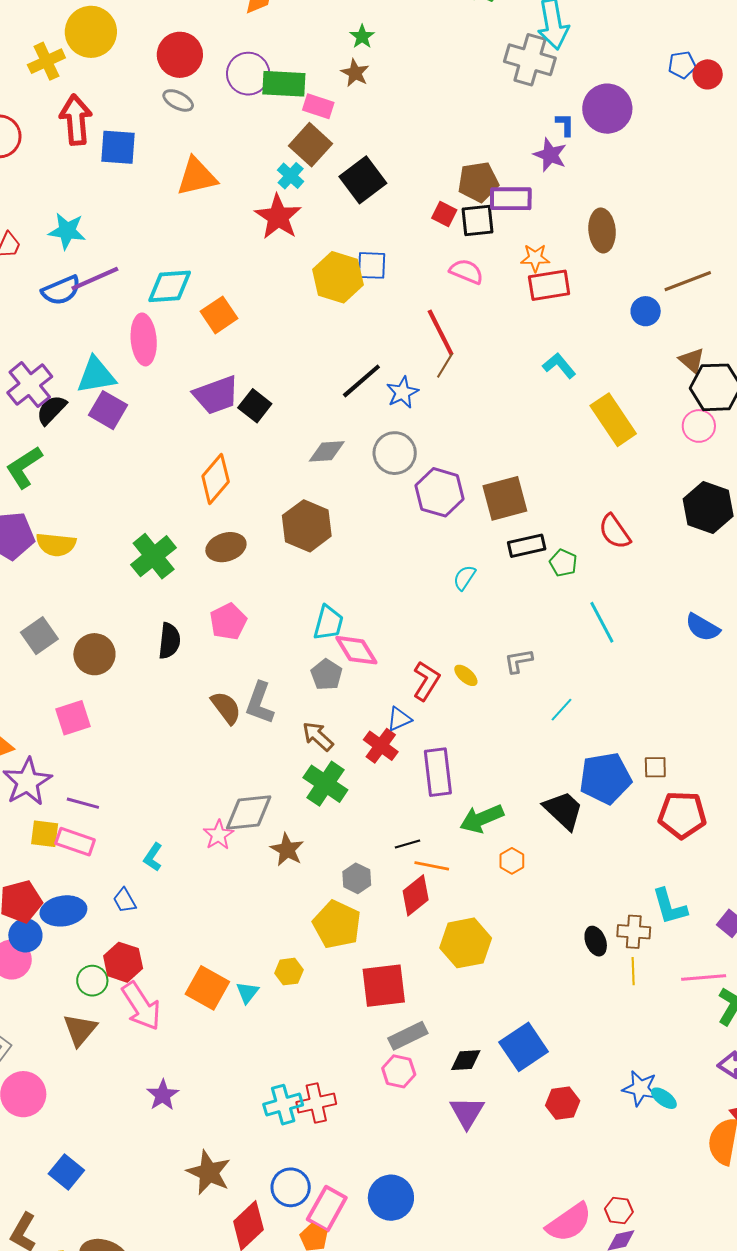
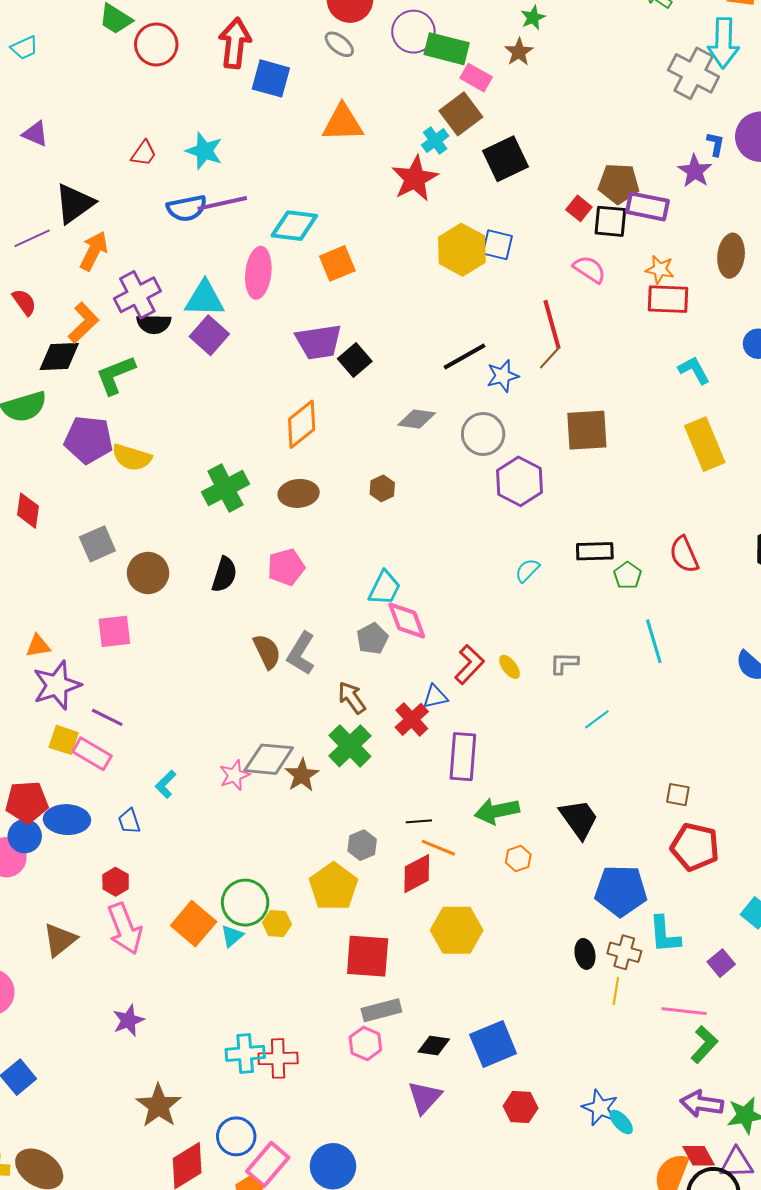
cyan L-shape: (559, 366) -> (694, 370), moved
black semicircle: (51, 410) -> (154, 324), turned -144
brown square: (505, 498) -> (587, 430), moved
brown hexagon: (307, 526) -> (382, 488), size x0.5
blue pentagon: (605, 778) -> (621, 891), moved
brown star: (287, 850) -> (302, 775), moved
red hexagon: (123, 962) -> (116, 882), size x0.7
green circle: (92, 981) -> (245, 903), moved, size x1.5

